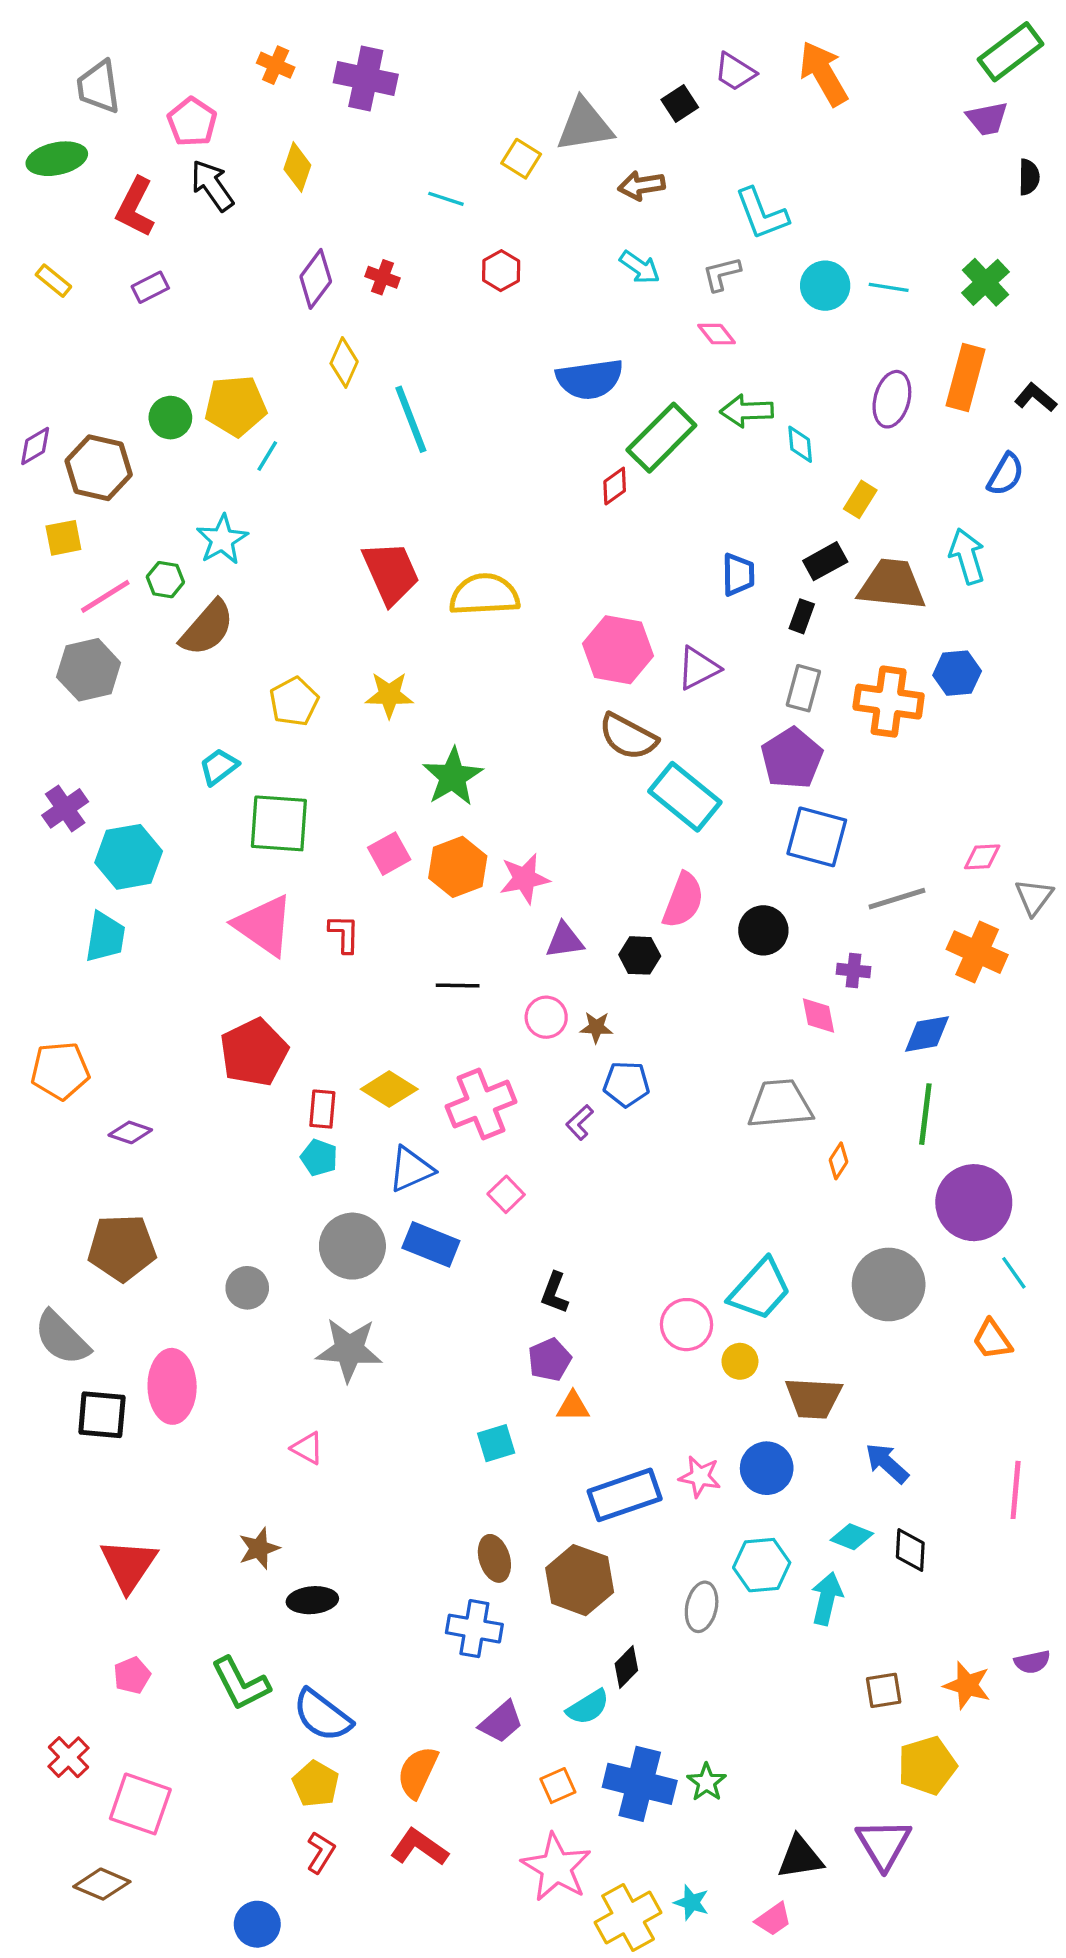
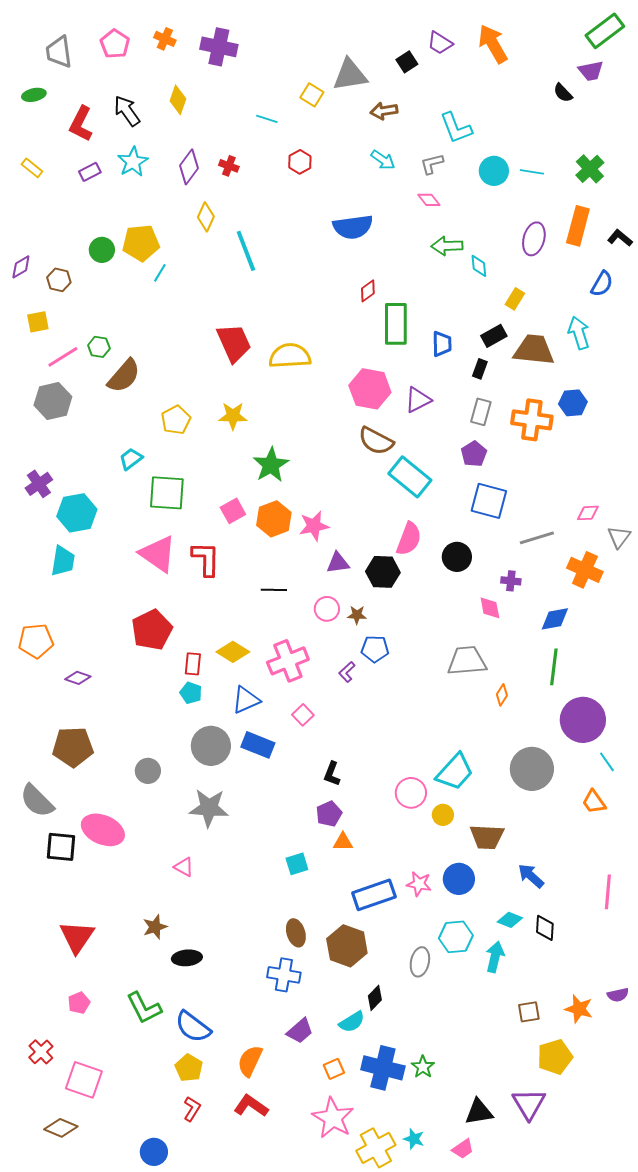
pink pentagon: (192, 122) -> (115, 44), moved
green ellipse: (57, 159) -> (34, 95), size x0.7
black semicircle: (1029, 177) -> (563, 93), moved, turned 135
green rectangle: (661, 438) -> (396, 324), moved, turned -45
brown hexagon: (99, 468) -> (59, 280), size x0.6
cyan star: (222, 540) -> (133, 162), moved
purple pentagon: (792, 758) -> (474, 454), size x0.7
red L-shape: (344, 934) -> (206, 559), size x1.5
black hexagon: (640, 955) -> (383, 572), size x1.4
pink ellipse: (172, 1386) -> (103, 830), turned -66

